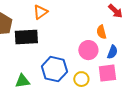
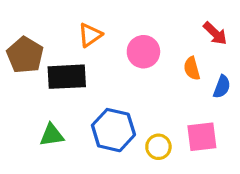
pink circle: (88, 50) -> (143, 52), moved
blue semicircle: (112, 52) -> (222, 87), moved
green triangle: (22, 81) -> (52, 135), moved

